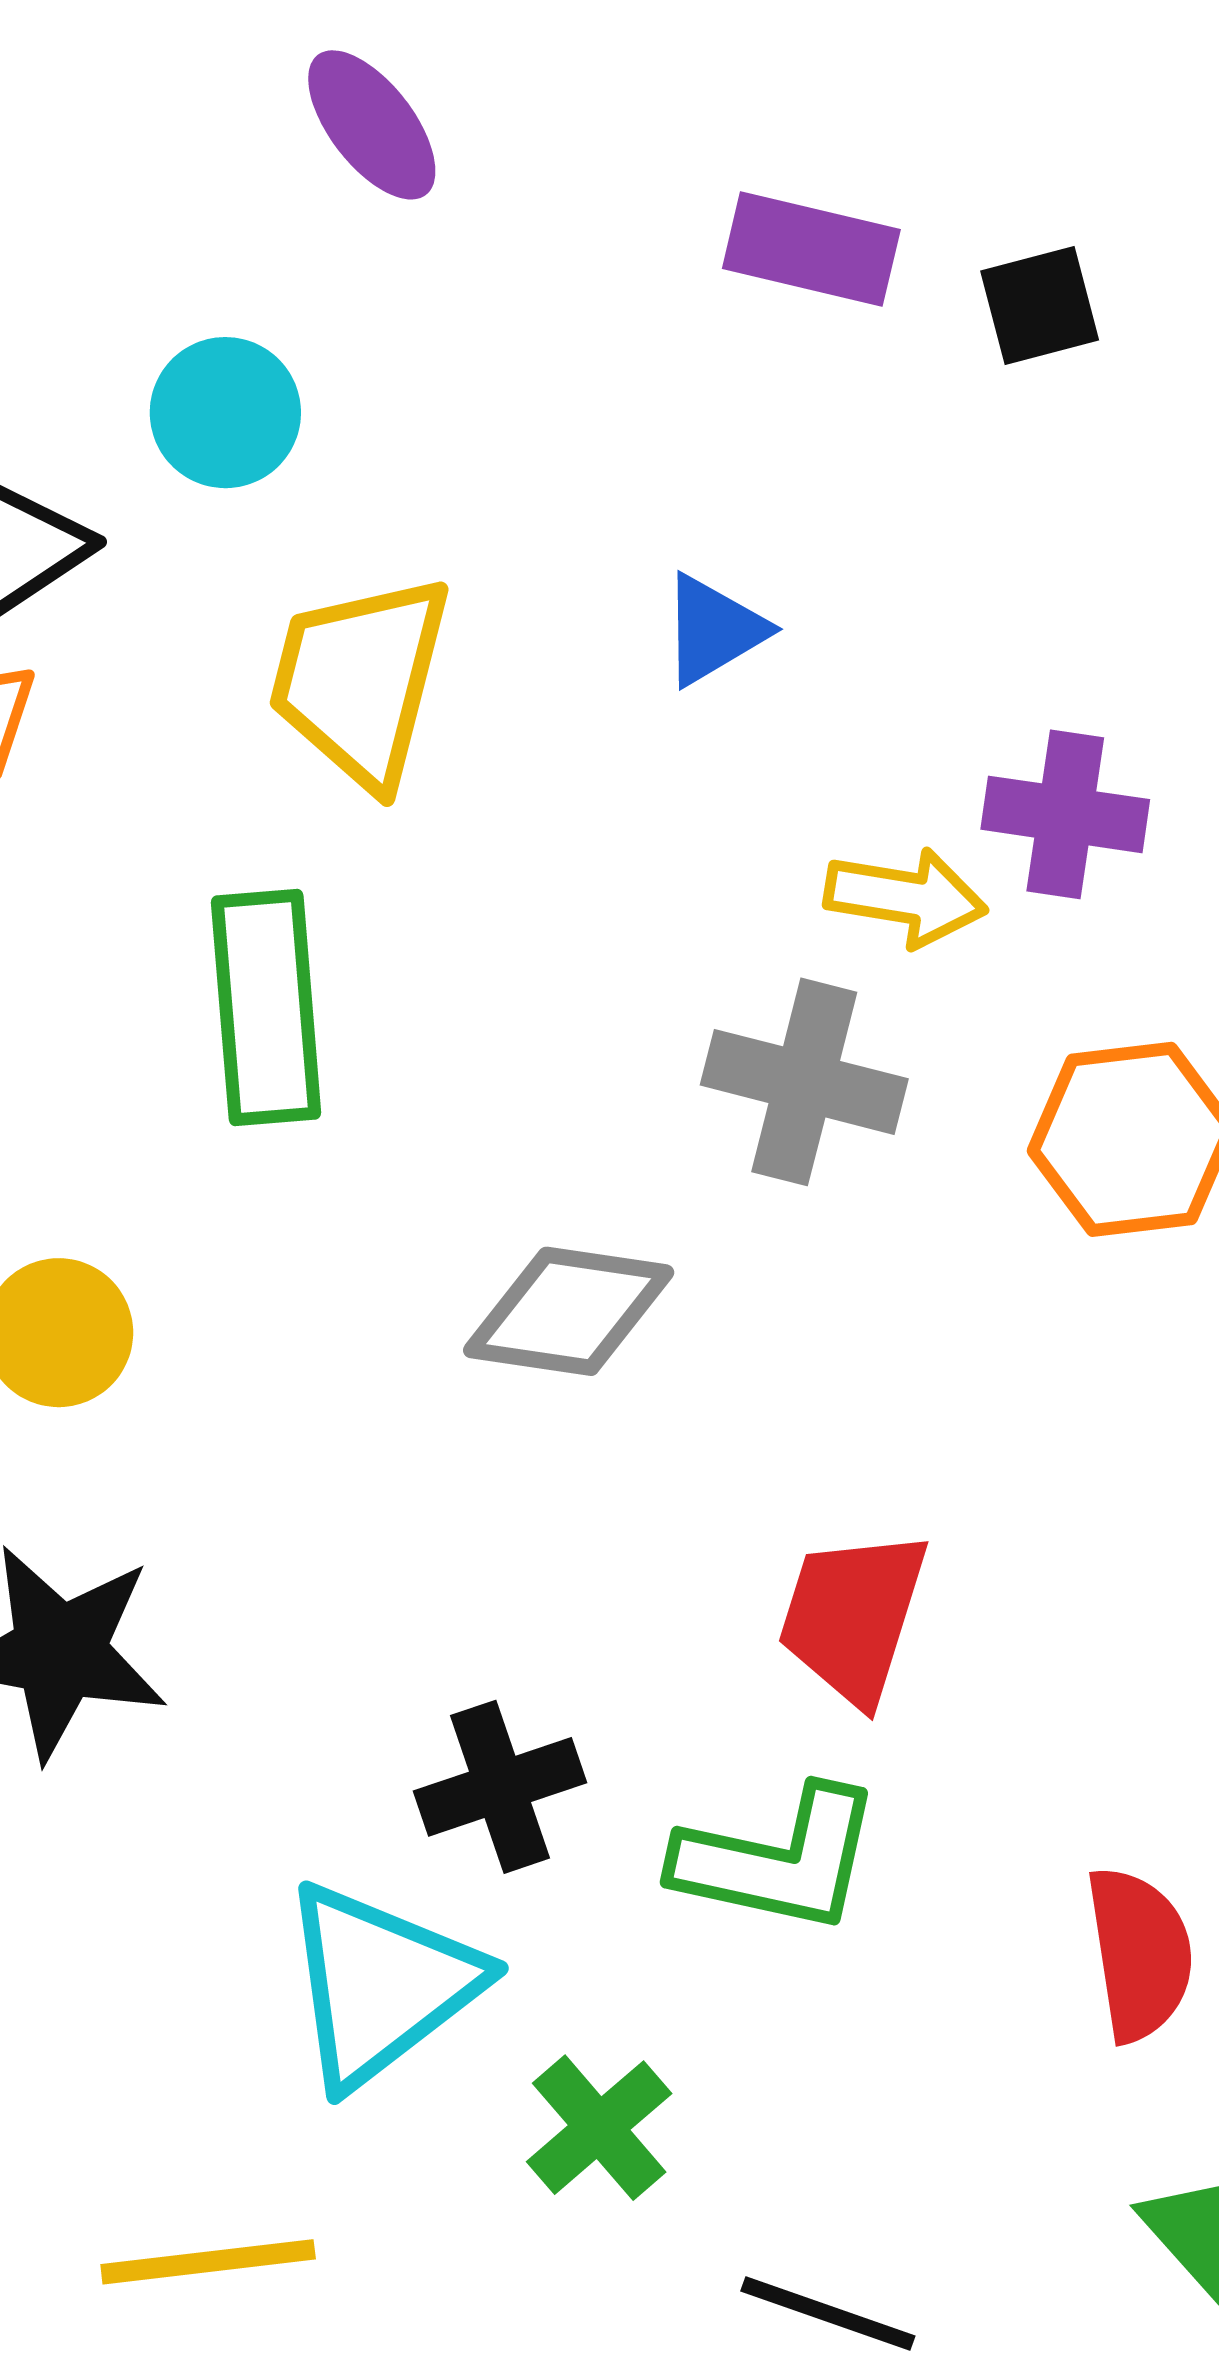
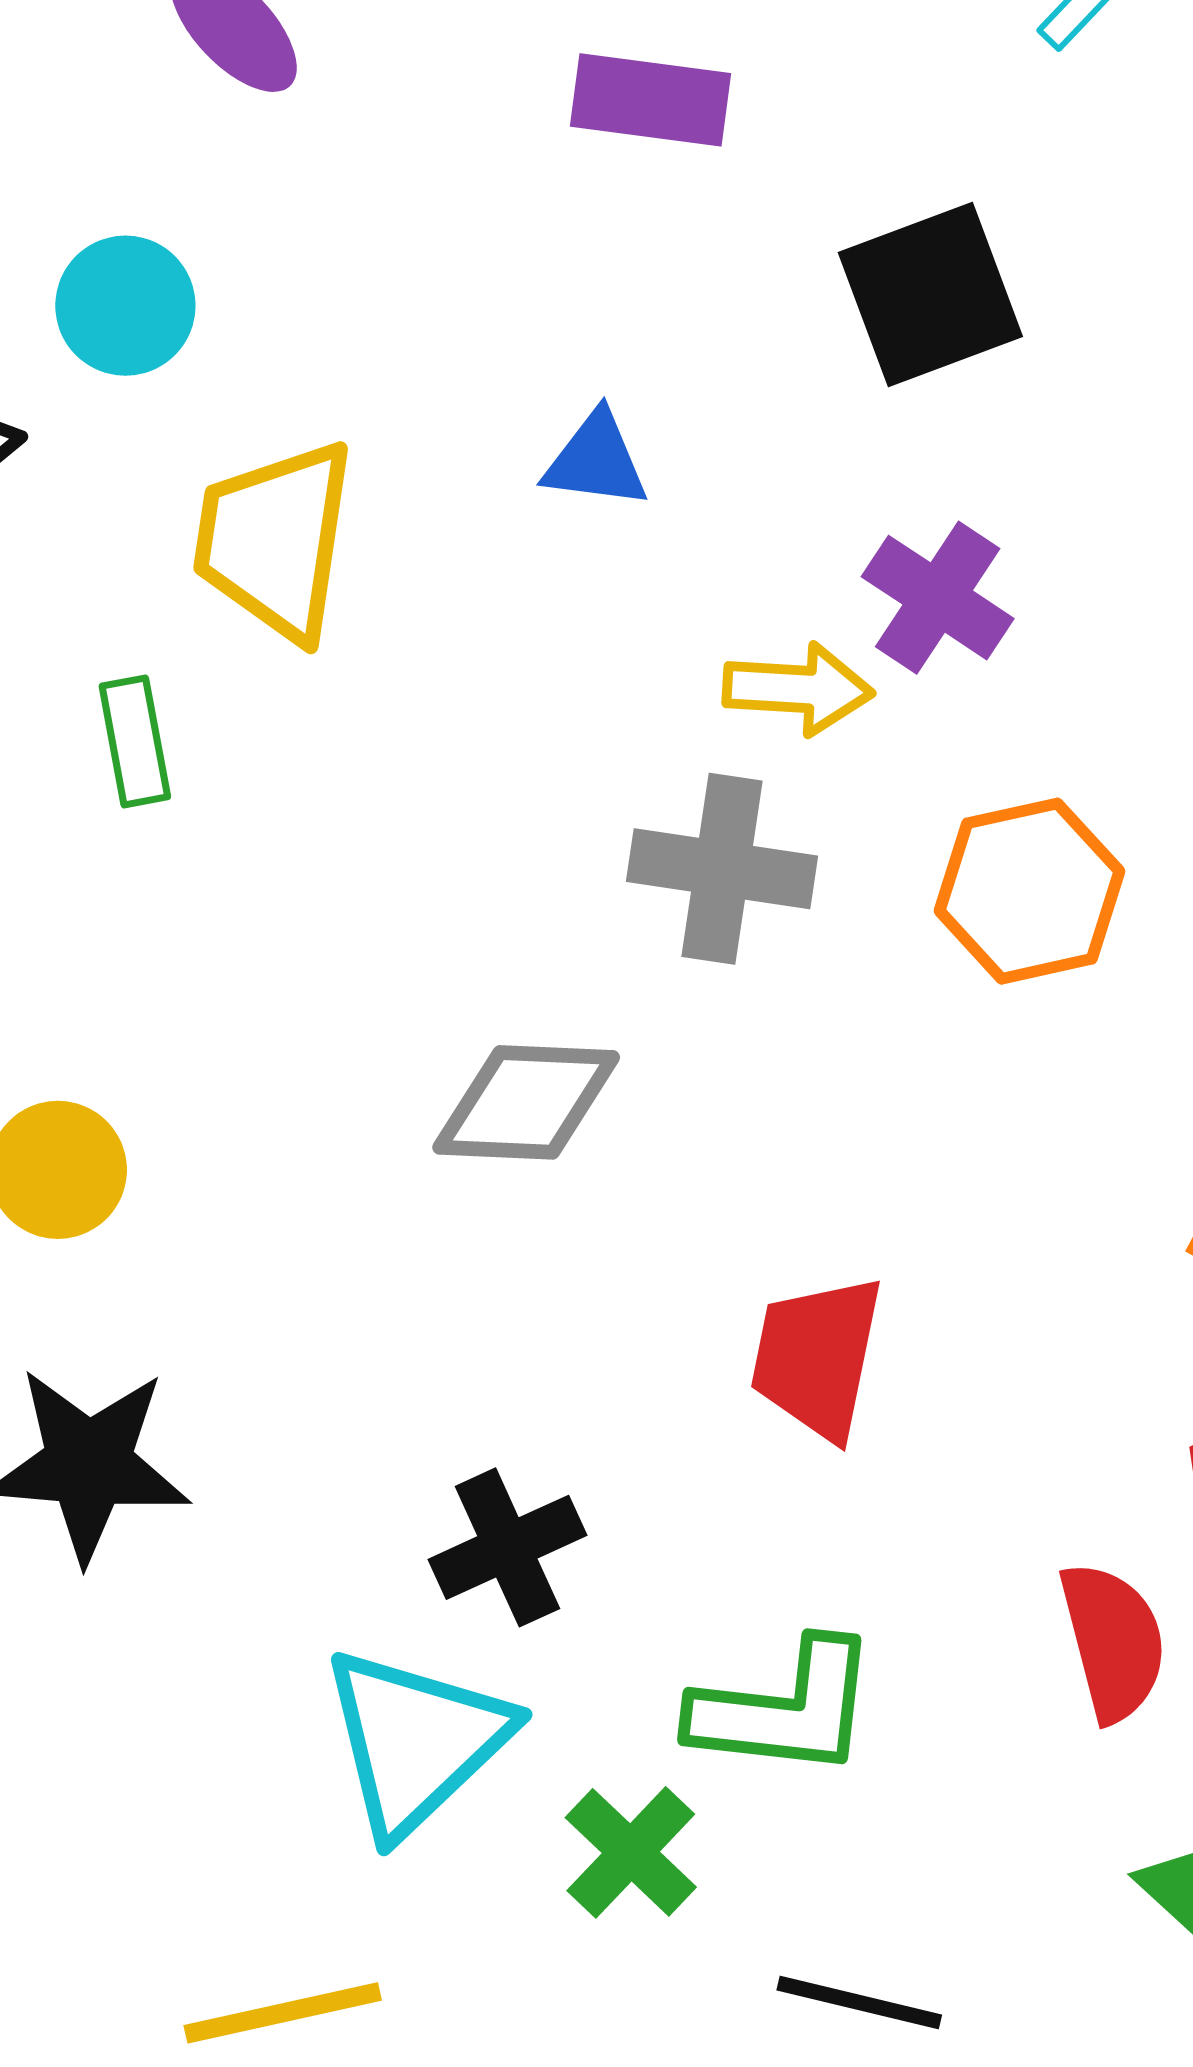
black square: (1040, 306) -> (930, 294), moved, size x1.6
blue triangle: (713, 630) -> (596, 460), turned 44
purple cross: (1065, 814) -> (938, 598), turned 31
green rectangle: (266, 1008) -> (135, 741), moved, size x0.6
green L-shape: (778, 1860) -> (785, 1709), moved

